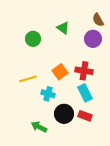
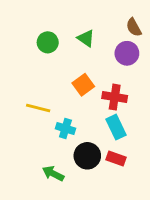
green circle: (33, 39) -> (48, 42), moved
orange square: (60, 72) -> (83, 85), moved
yellow line: (28, 79) -> (38, 108), turned 30

